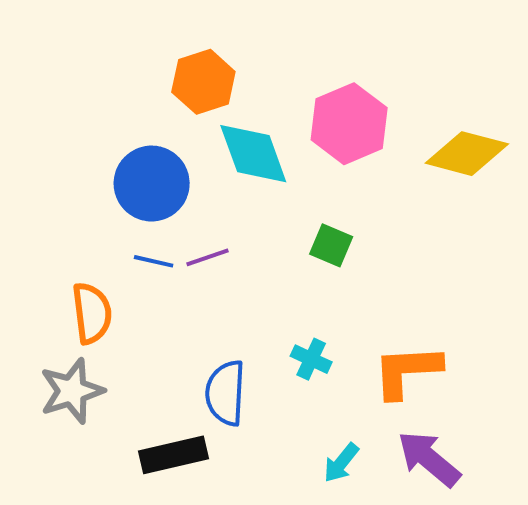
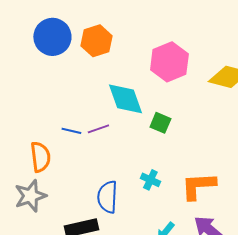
cyan diamond: (253, 154) -> (125, 99), moved
blue circle: (152, 184) -> (52, 37), moved

